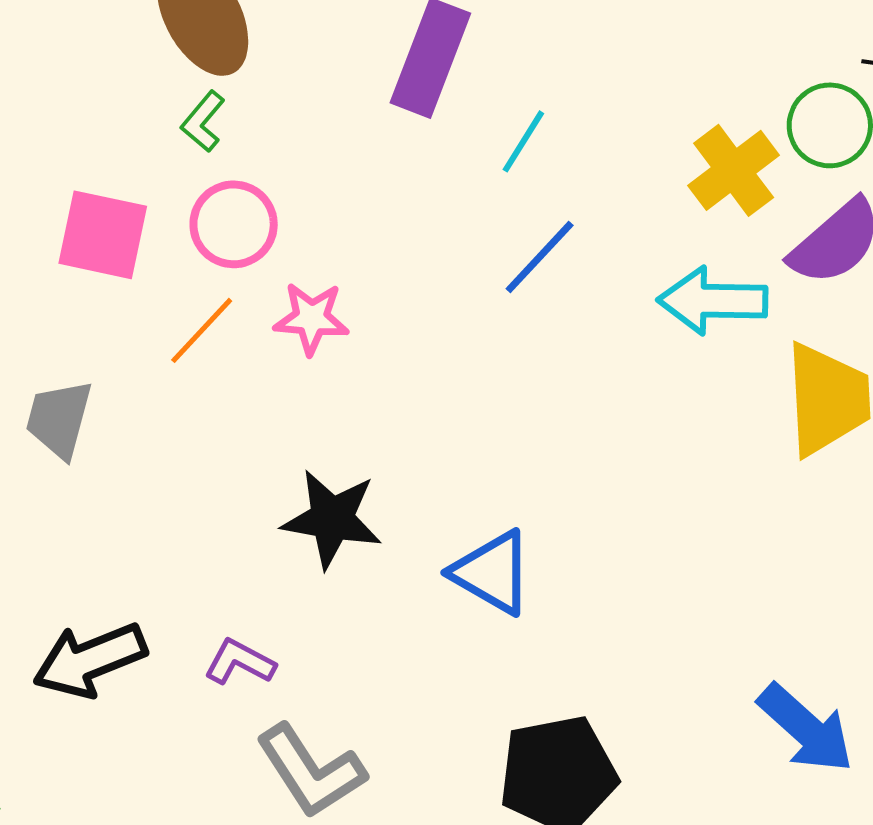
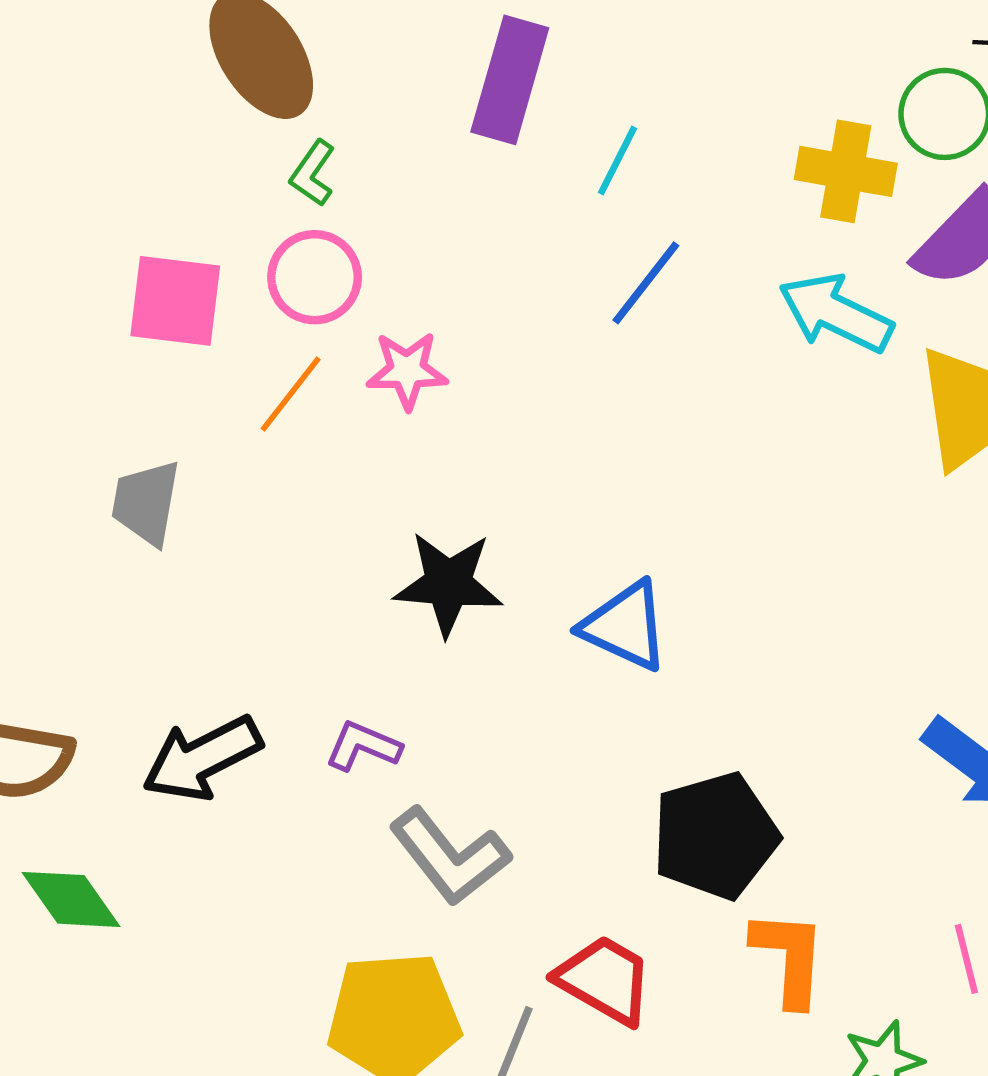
green L-shape: (203, 121) -> (313, 173), moved
yellow cross: (734, 170) -> (846, 171), turned -38
cyan arrow: (713, 301) -> (836, 313), turned 30

